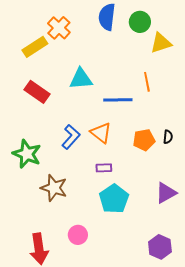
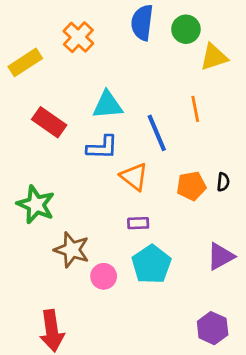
yellow rectangle: (35, 47) -> (25, 62), moved
blue line: (118, 100) -> (157, 133), turned 68
blue L-shape: (71, 137) -> (102, 147), moved, turned 50
pink circle: (78, 235) -> (104, 276), moved

